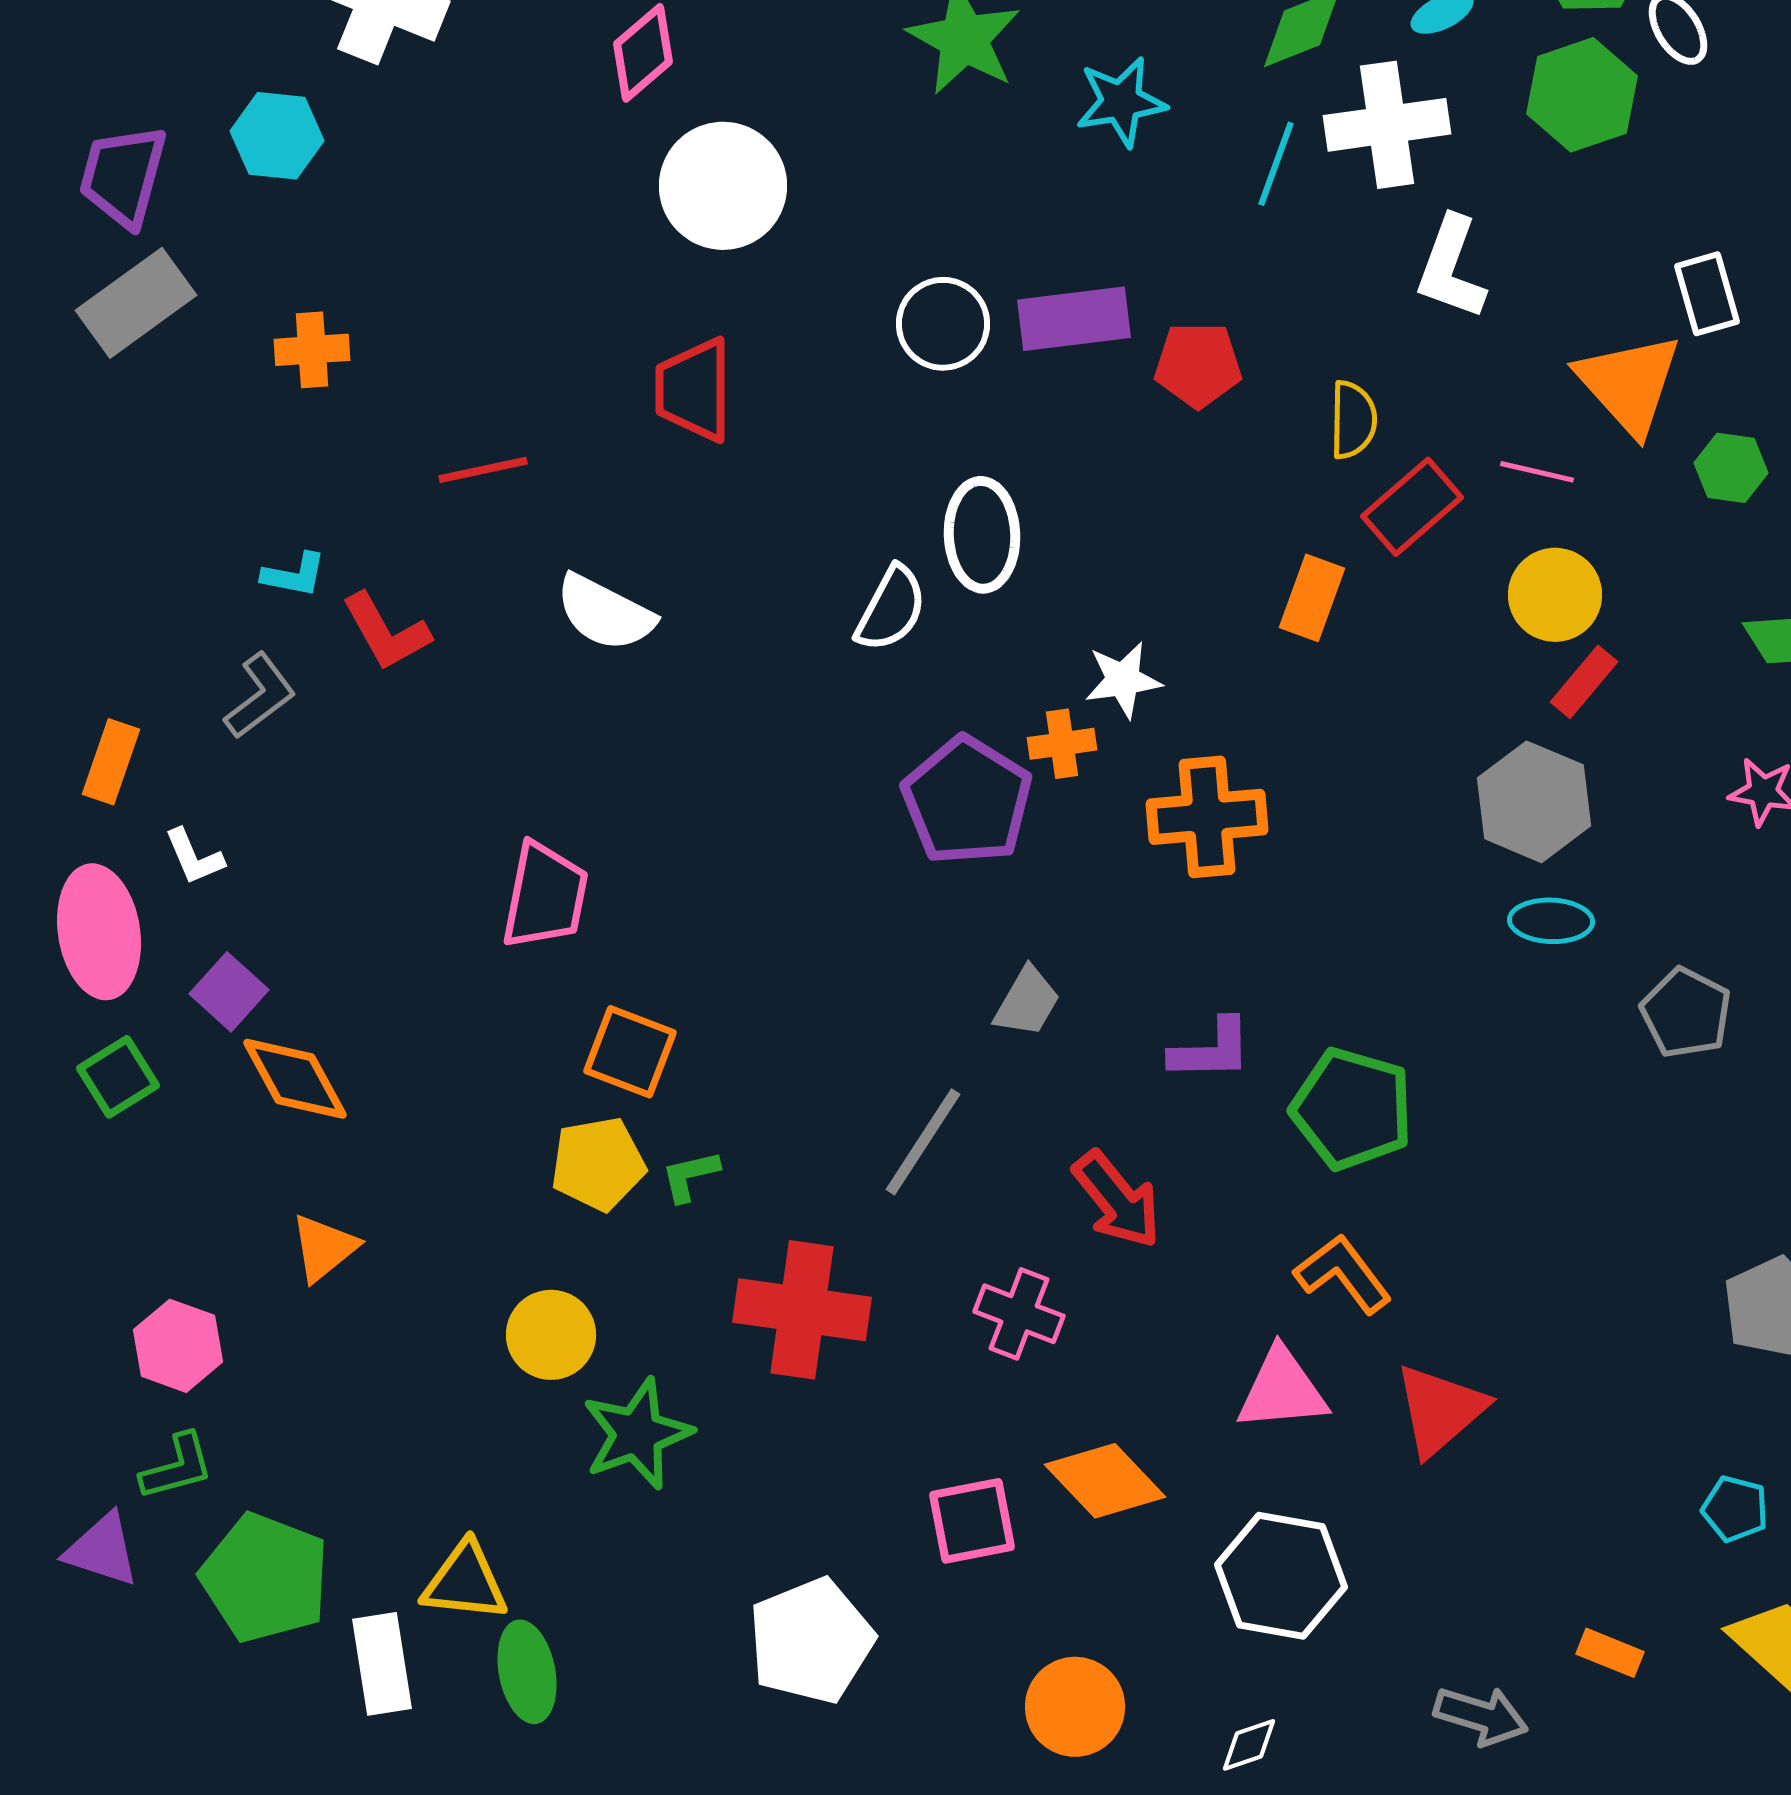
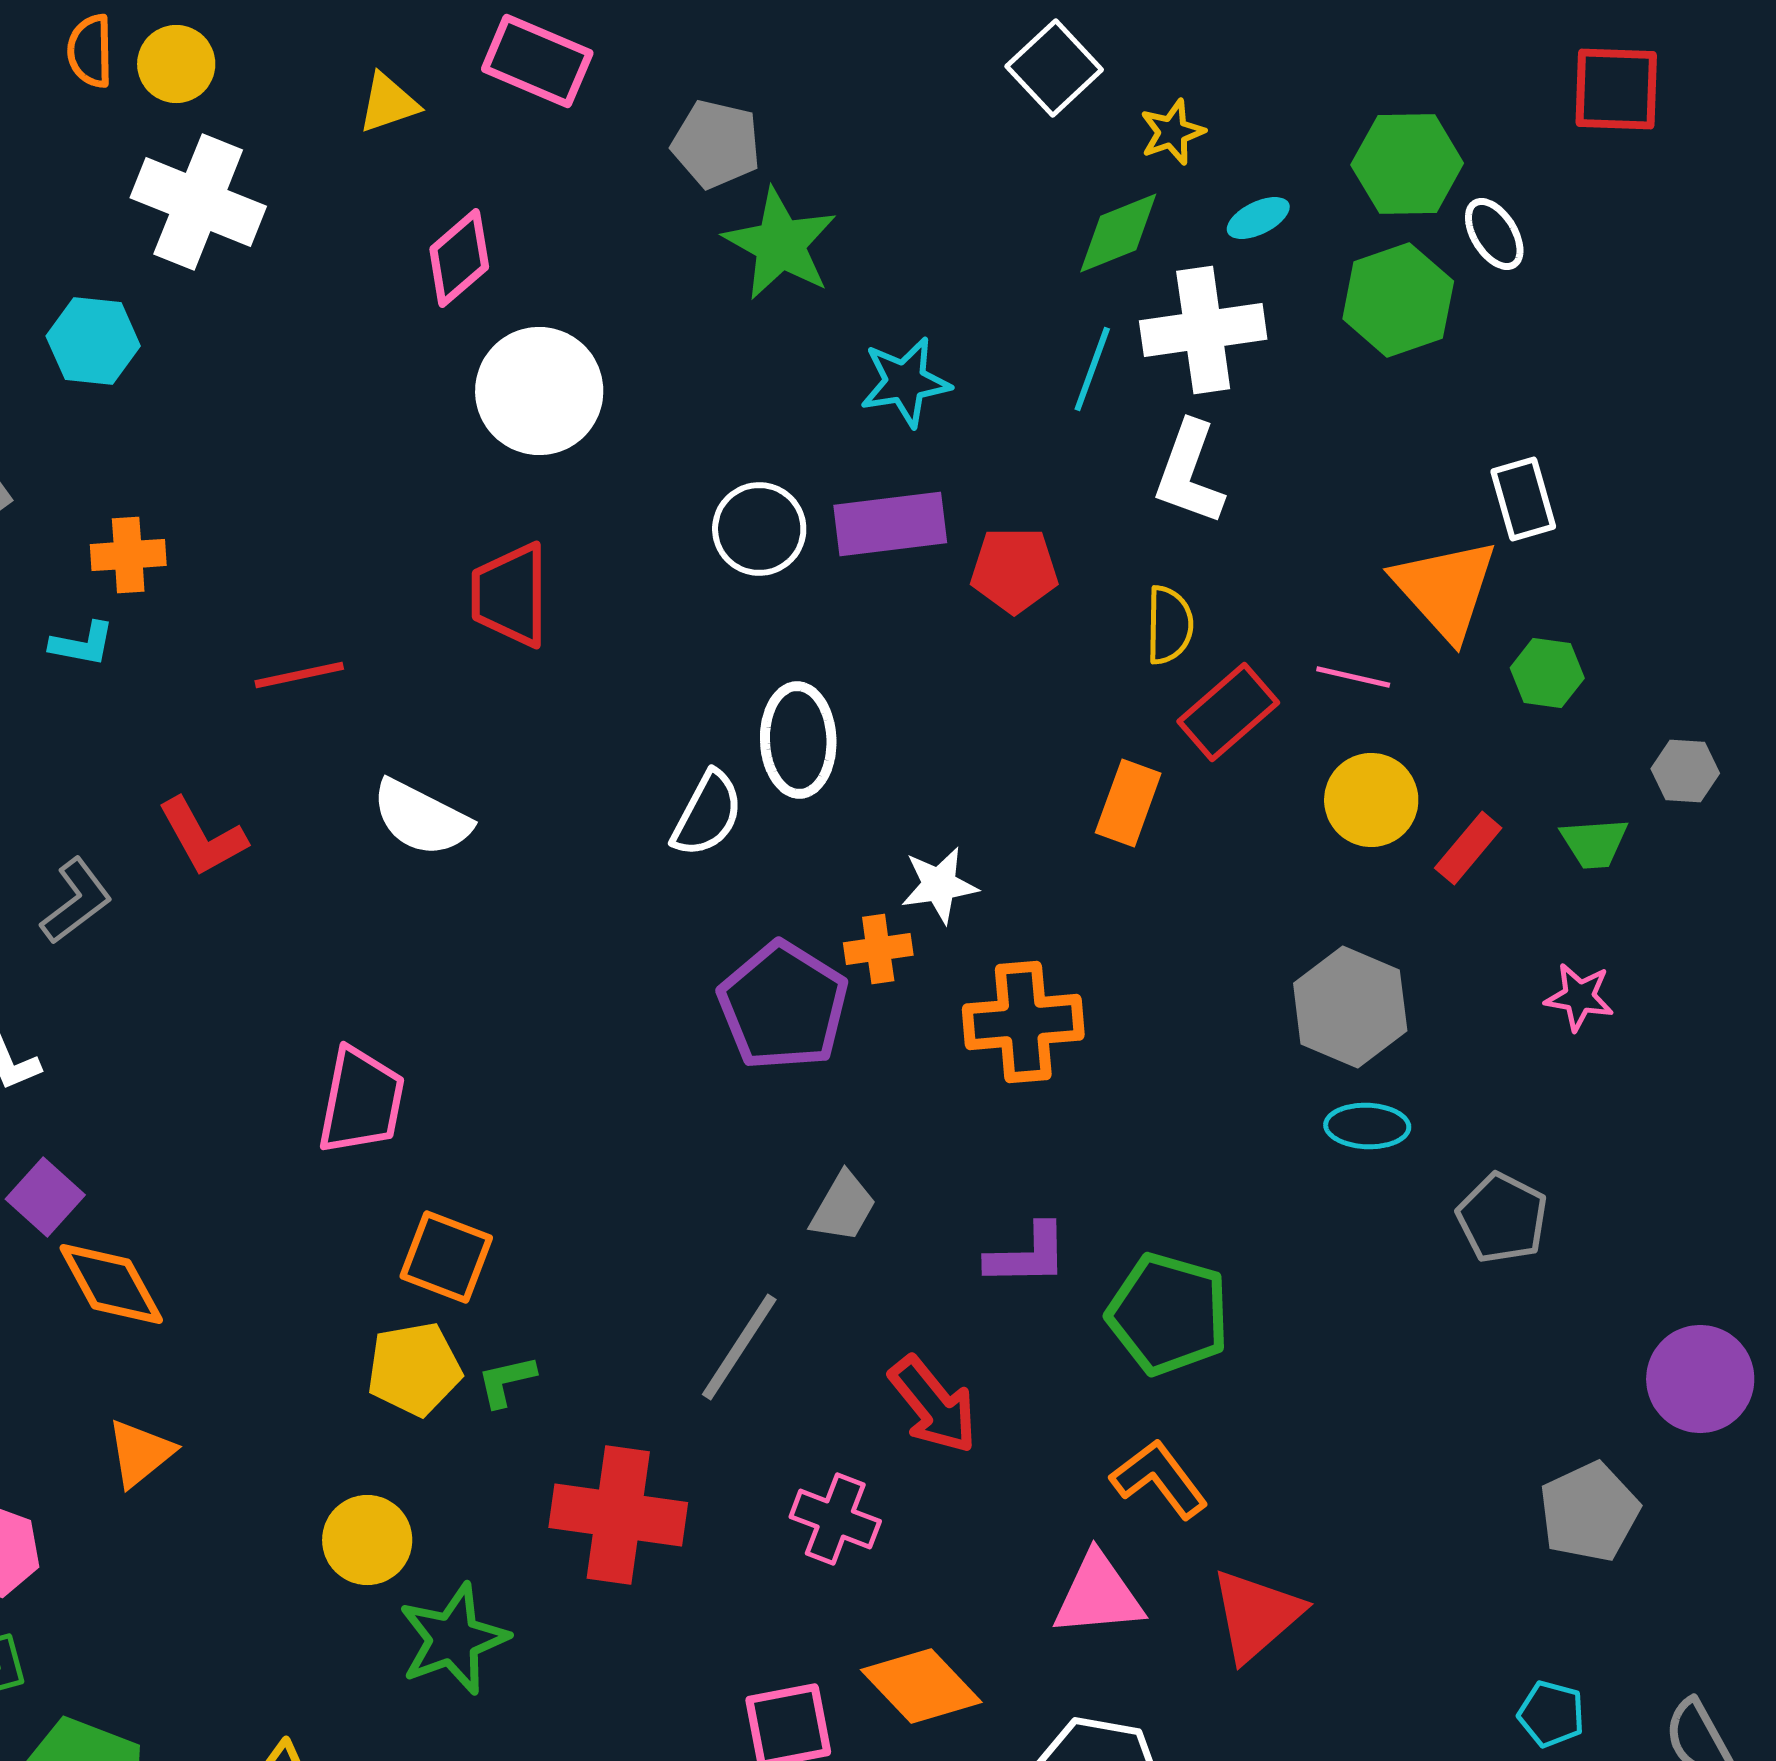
cyan star: (1121, 102) -> (905, 382), moved
white L-shape: (1451, 268) -> (1189, 473), moved
cyan L-shape: (294, 575) -> (82, 644), moved
red rectangle: (1584, 682) -> (1468, 848), moved

